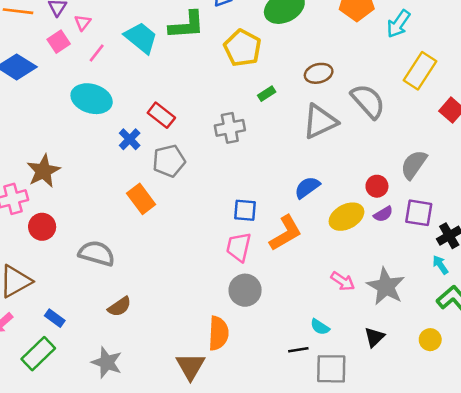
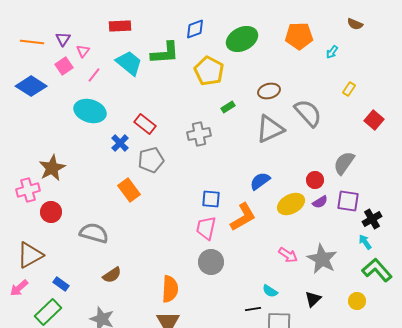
cyan arrow: (398, 24) -> (332, 52), size x0.6
yellow rectangle: (420, 71) -> (349, 89), size x0.5
orange semicircle: (218, 333) -> (170, 289), moved

